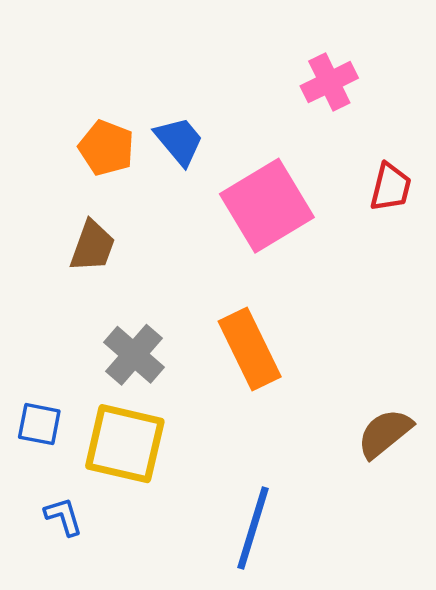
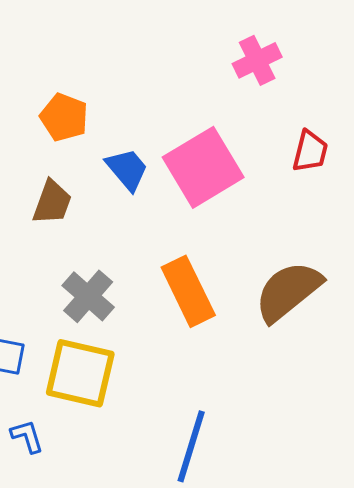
blue trapezoid: (179, 141) -> (127, 169), moved
brown semicircle: (385, 433) -> (288, 291), moved, size x1.4

